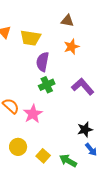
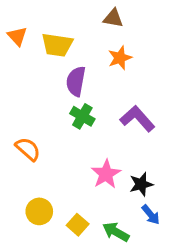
green cross: (47, 85) -> (82, 116), turned -35
pink star: (33, 114) -> (106, 174), moved

